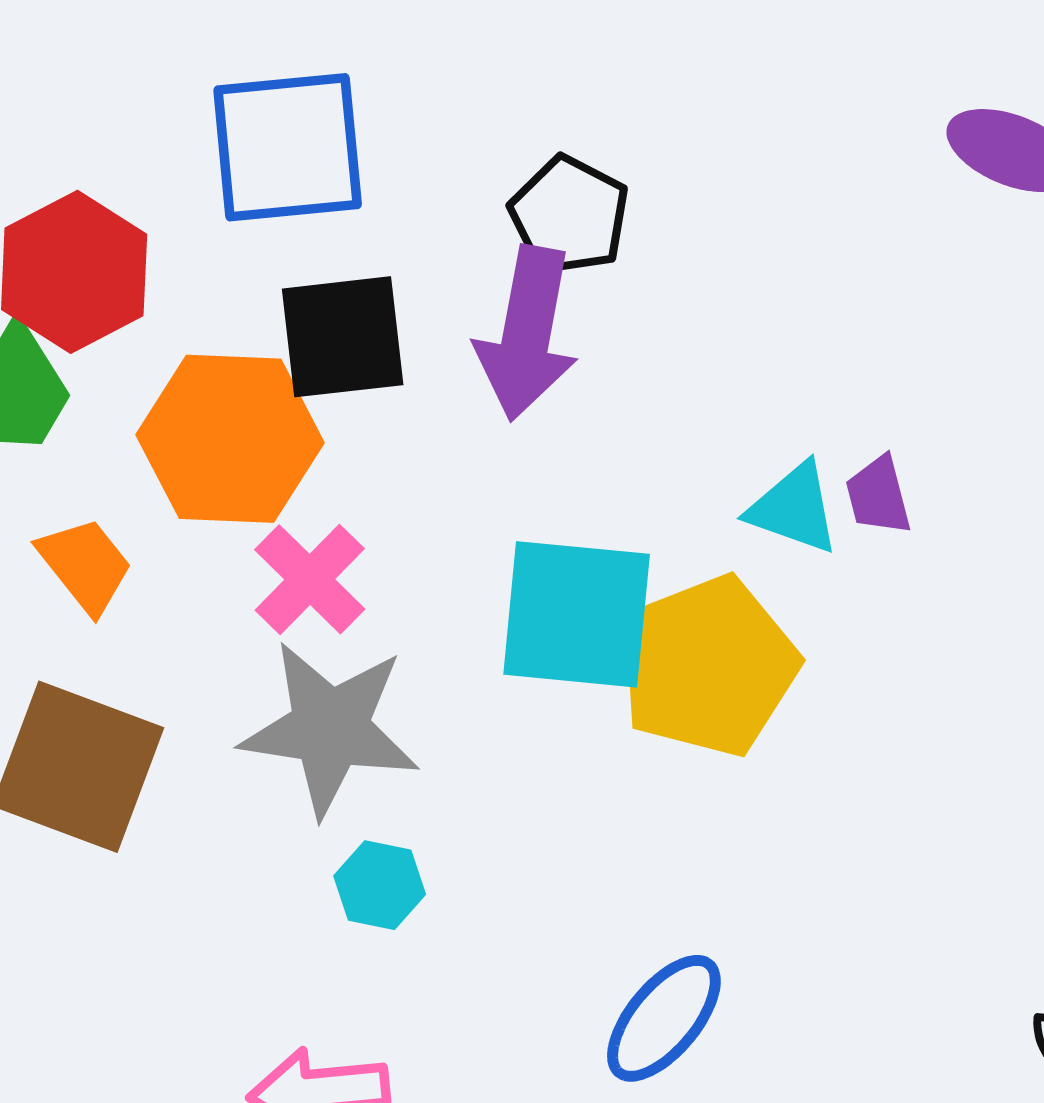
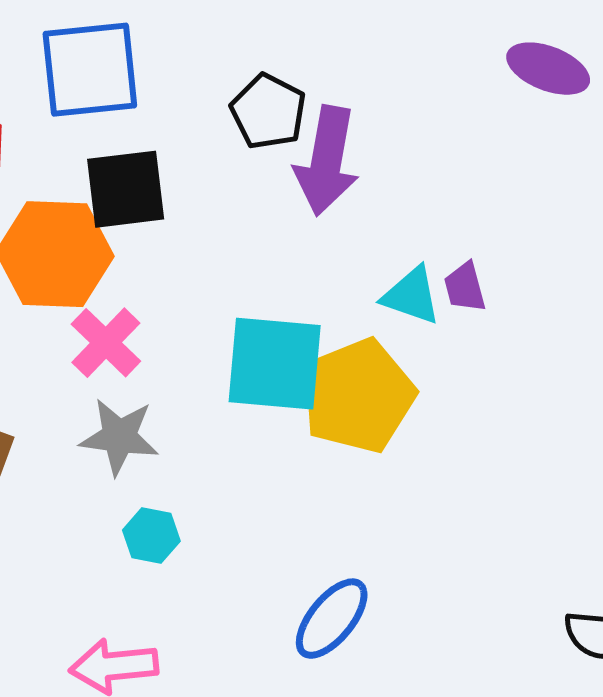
purple arrow: (527, 333) -> (327, 161), moved
gray star: (330, 728) -> (119, 437), size x0.7

